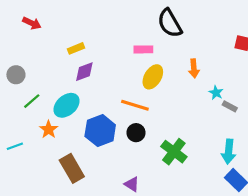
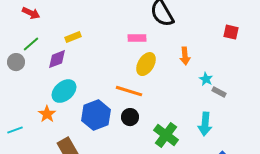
purple diamond: (84, 72) -> (57, 59), moved
green line: (32, 101) -> (31, 44), moved
cyan arrow: (229, 152) -> (205, 124), moved

